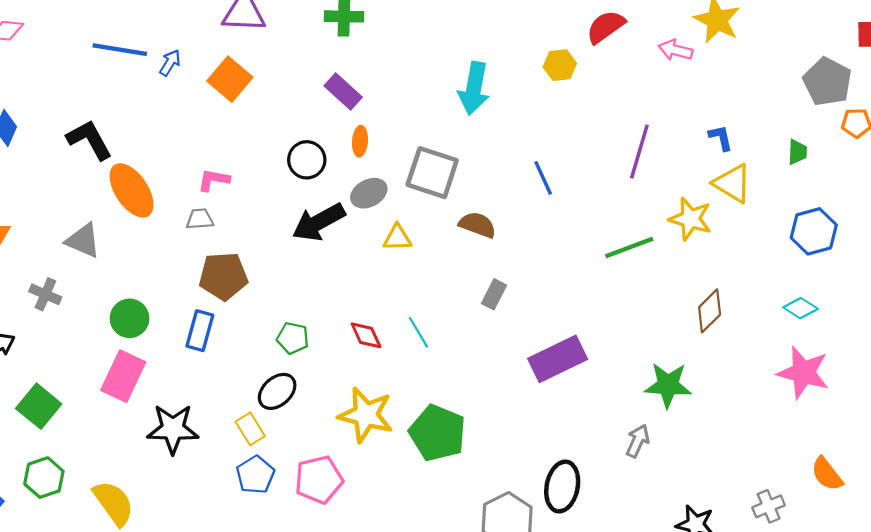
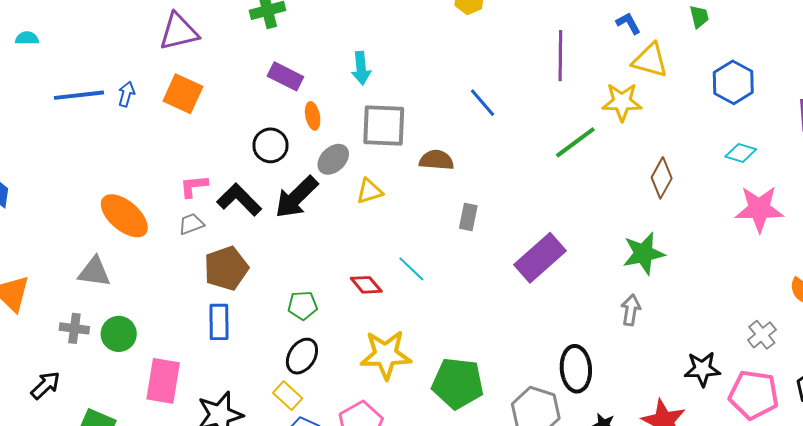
cyan arrow: (474, 88) -> (361, 68), moved, size x0.7
black L-shape: (89, 140) -> (239, 200), moved
green circle: (130, 318) -> (119, 334), moved
green pentagon: (438, 433) -> (458, 383), moved

